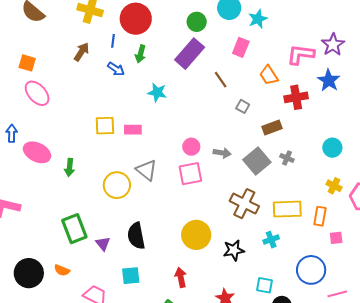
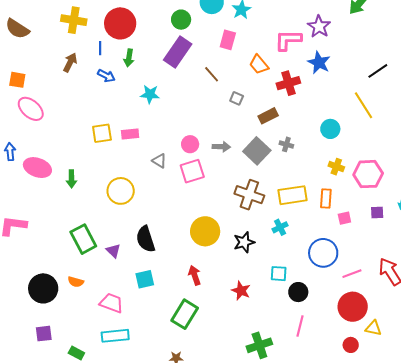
gray triangle: (146, 170) -> (159, 161), moved, size x0.7

